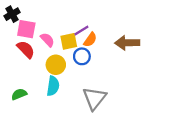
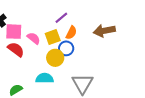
purple line: (81, 30) -> (61, 18), moved
yellow circle: (56, 65) -> (55, 58), moved
cyan semicircle: (53, 86) -> (45, 78), turned -90

